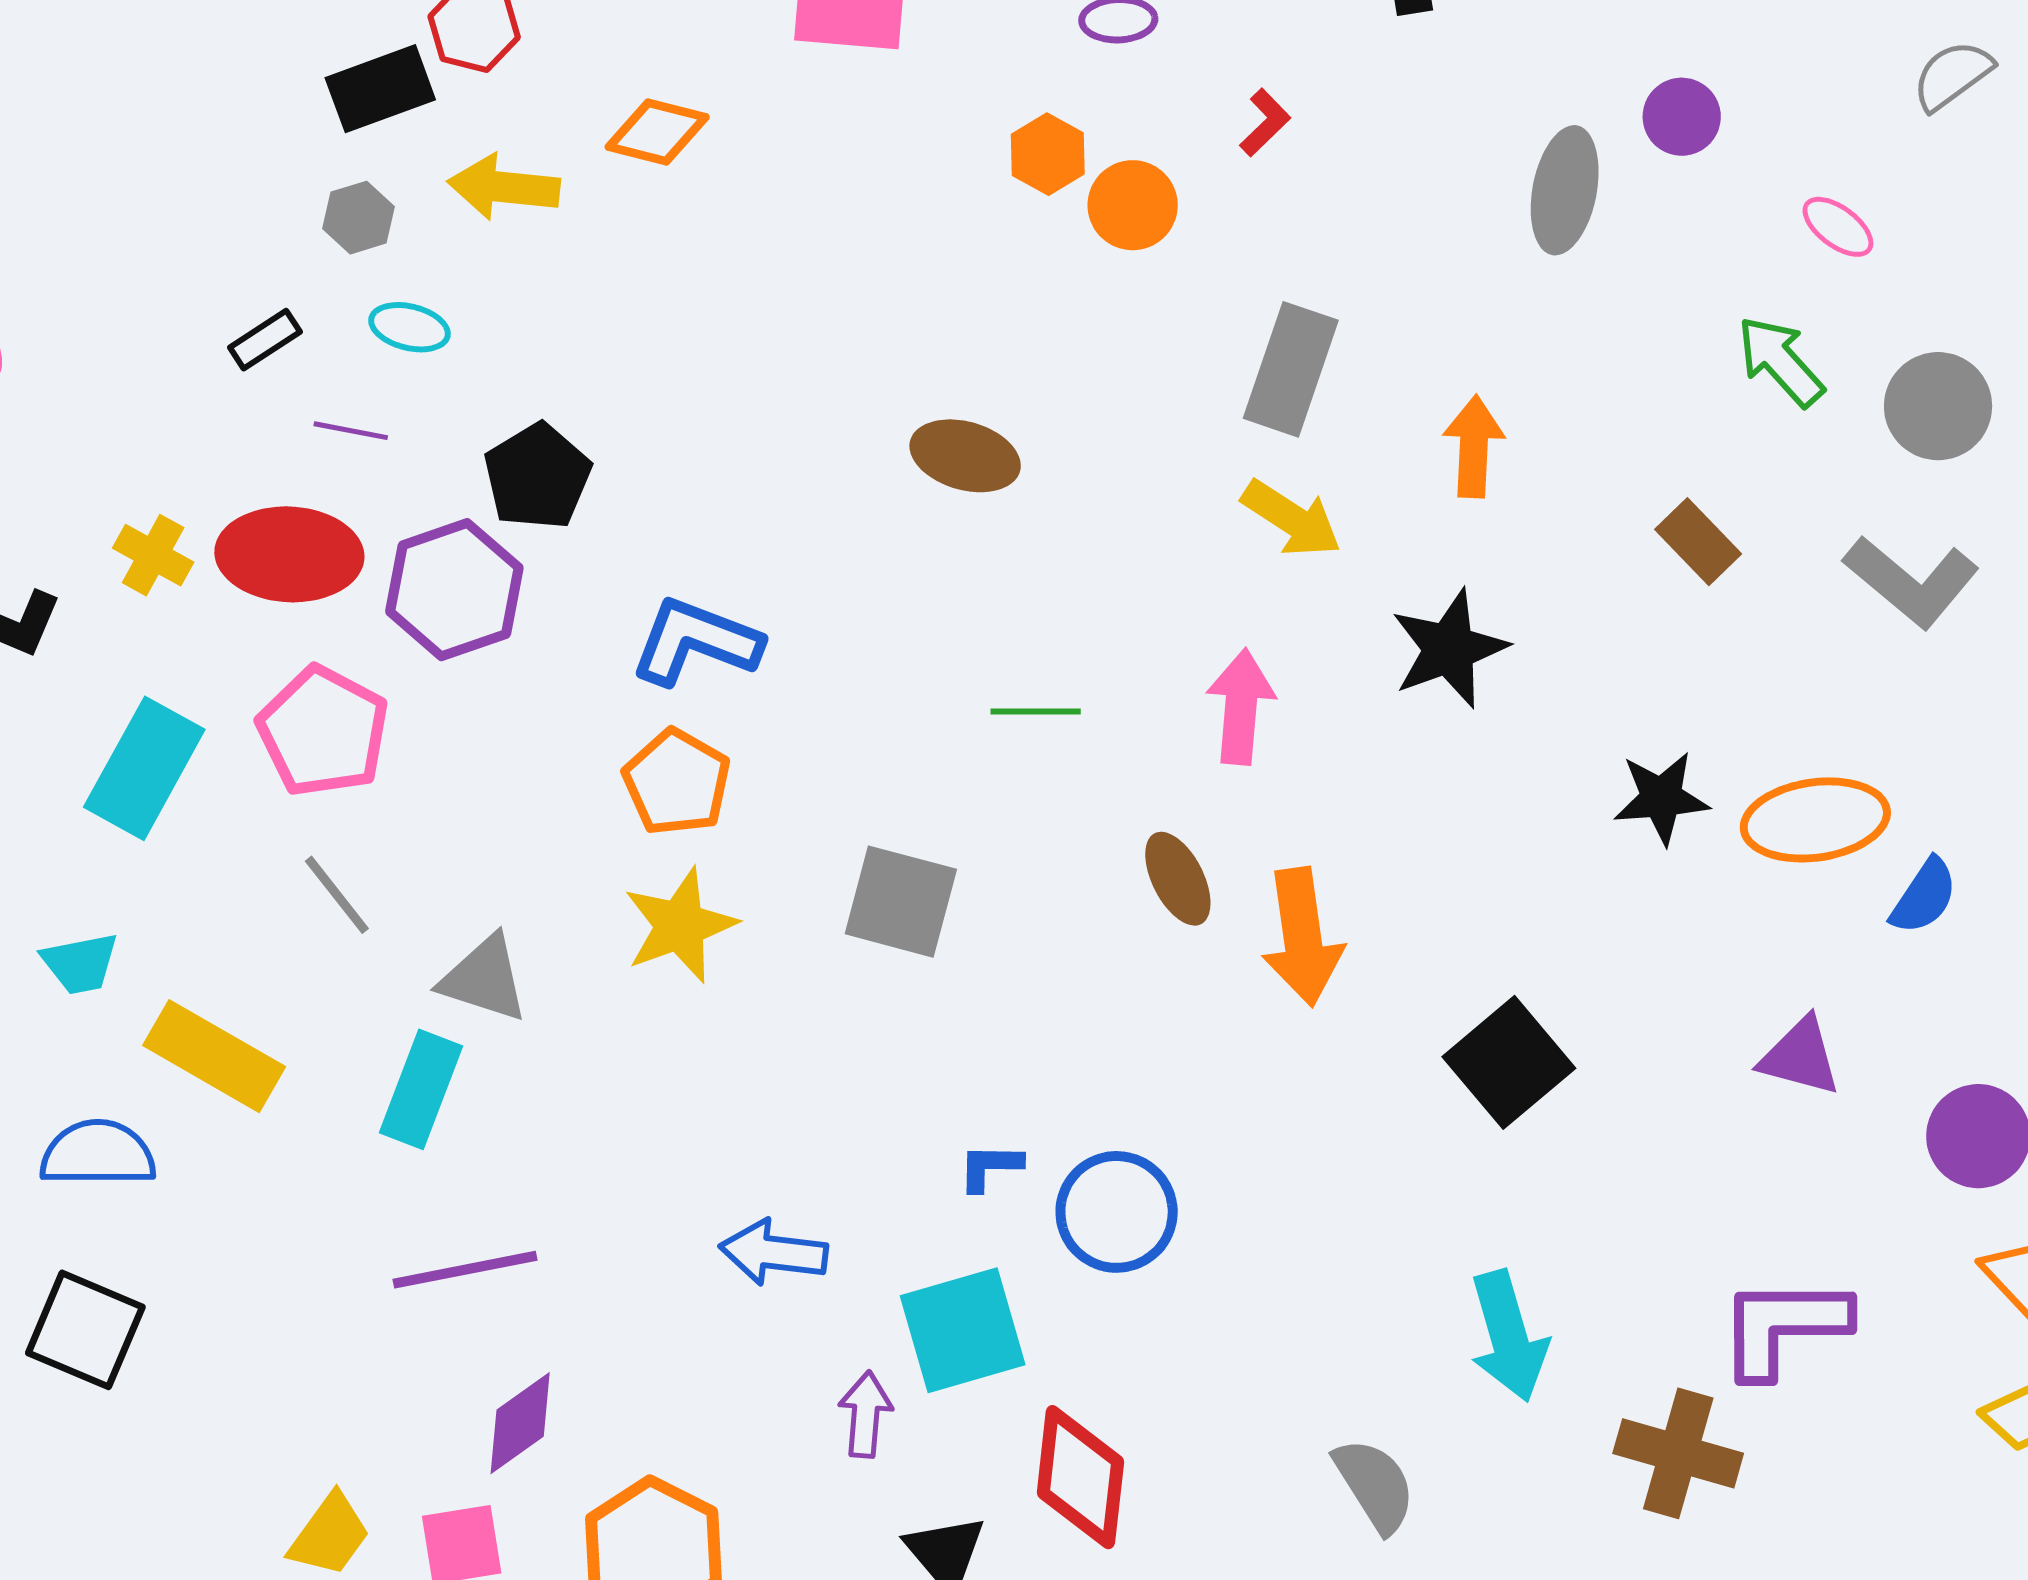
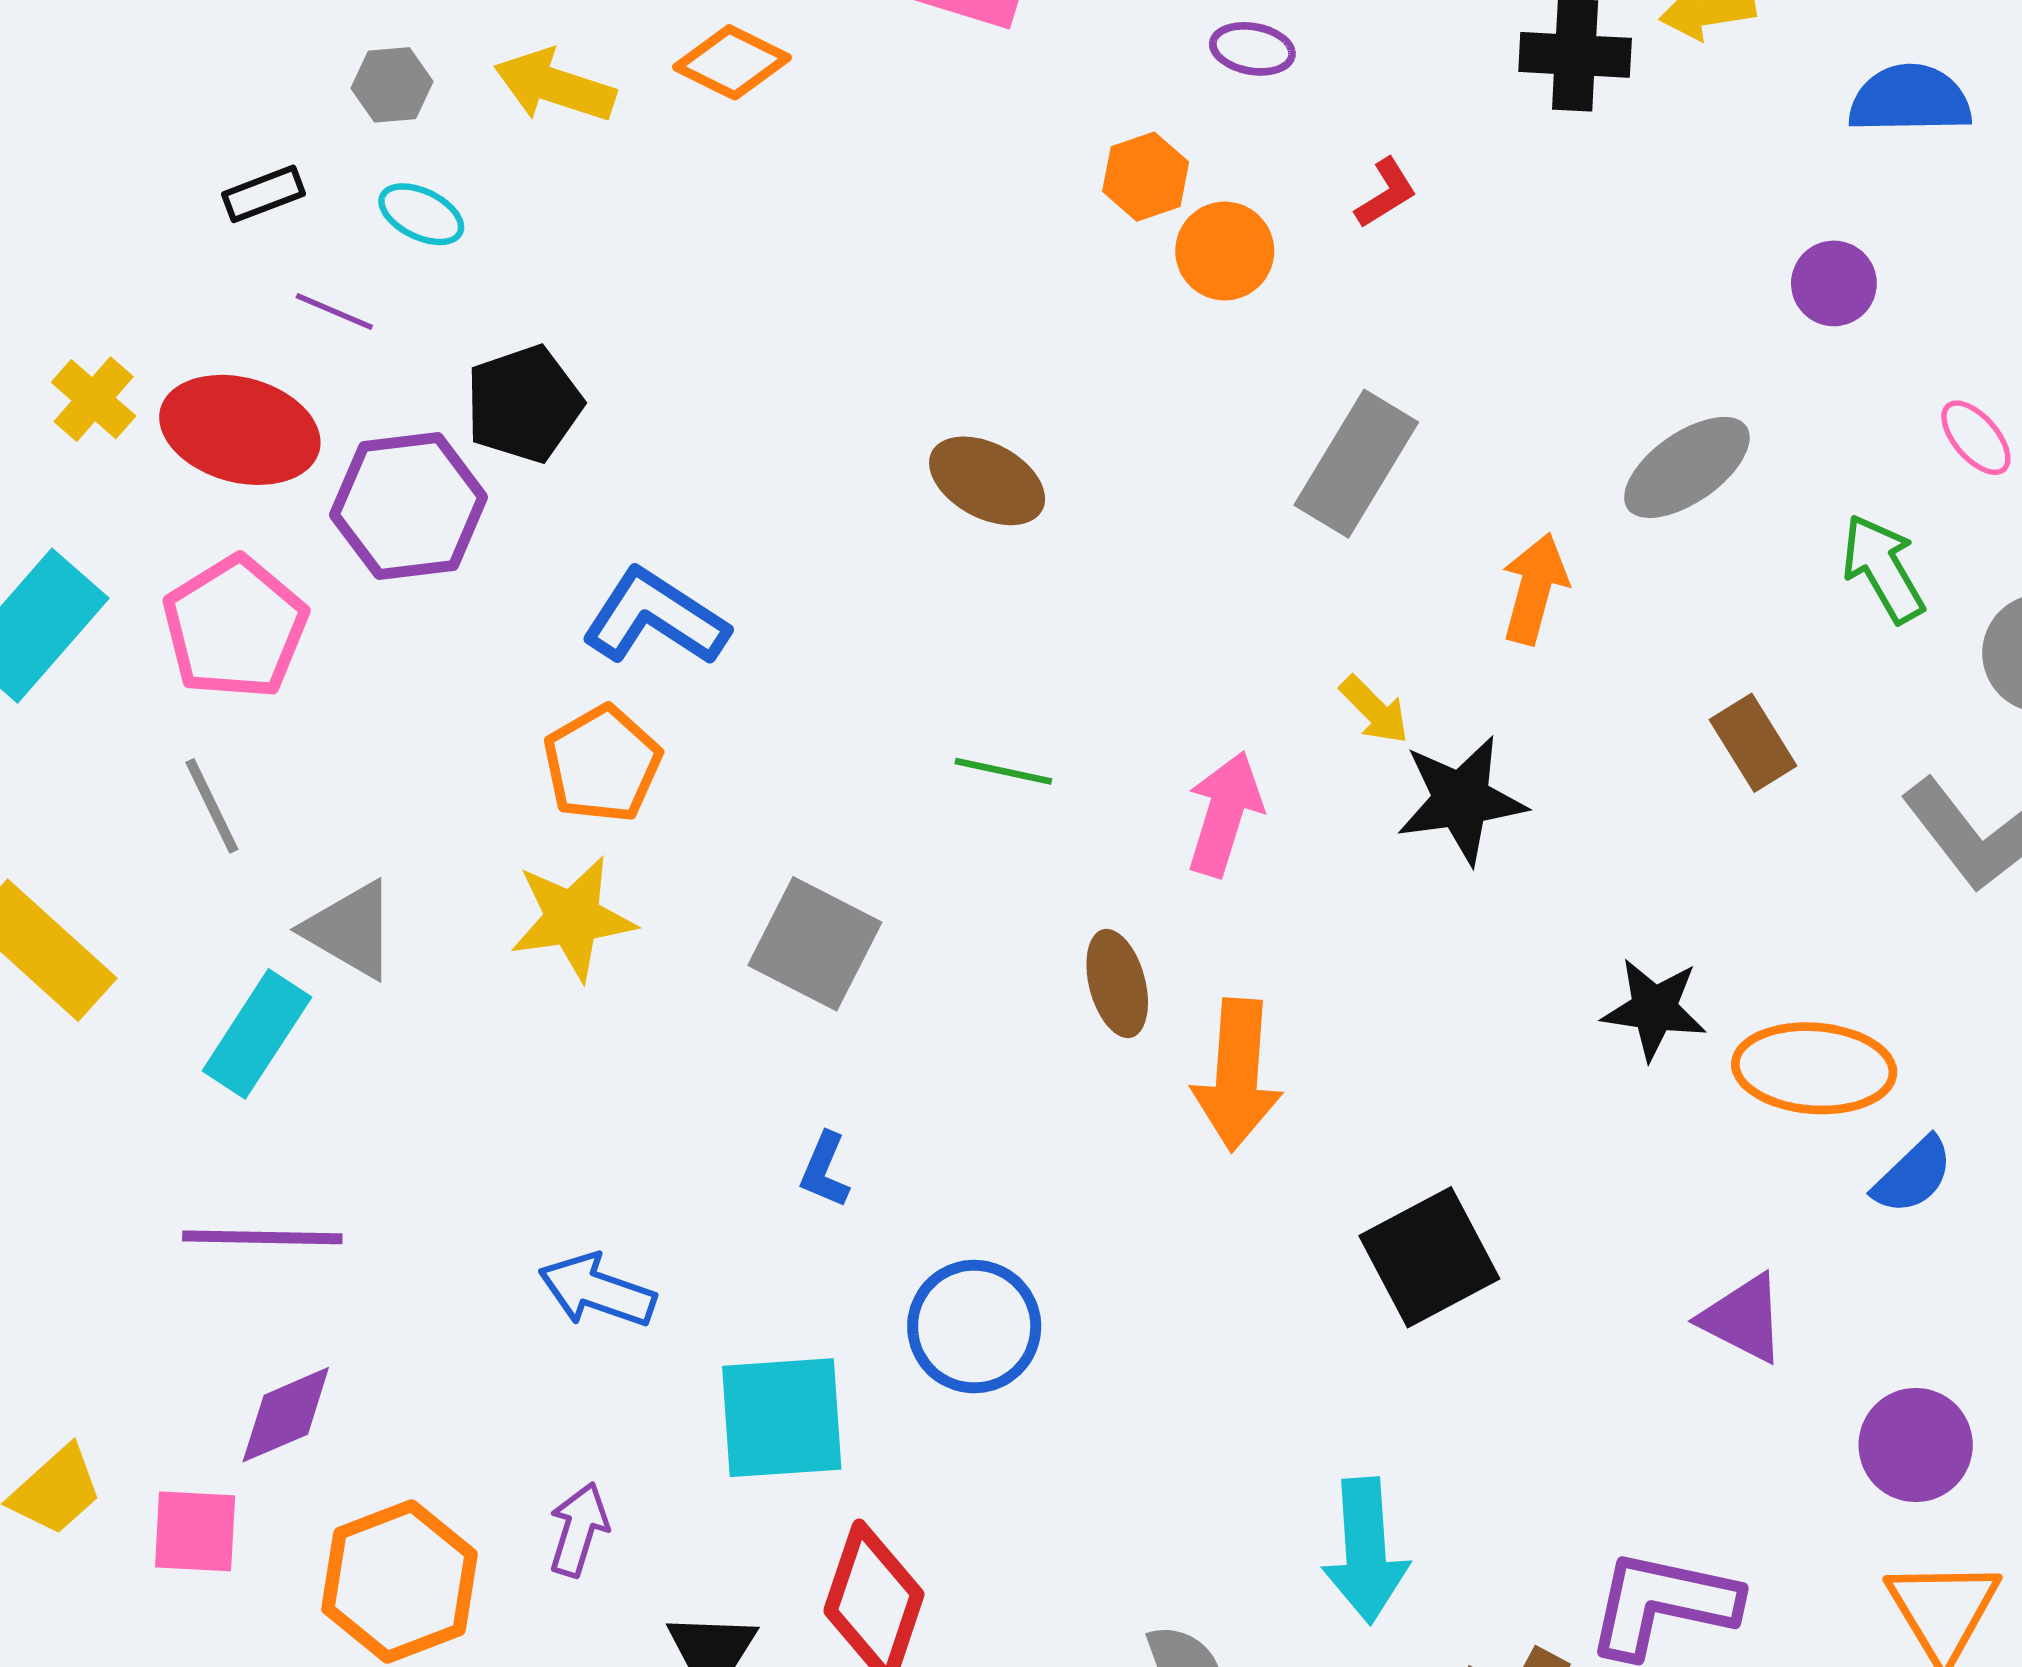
gray ellipse: (1565, 190) -> (1687, 467), moved, turned 32
yellow arrow: (1291, 519) -> (1374, 710), moved, size x0.7
blue L-shape: (990, 1167) -> (825, 1170), moved, turned -80
purple arrow: (865, 1414) -> (579, 1529), moved

